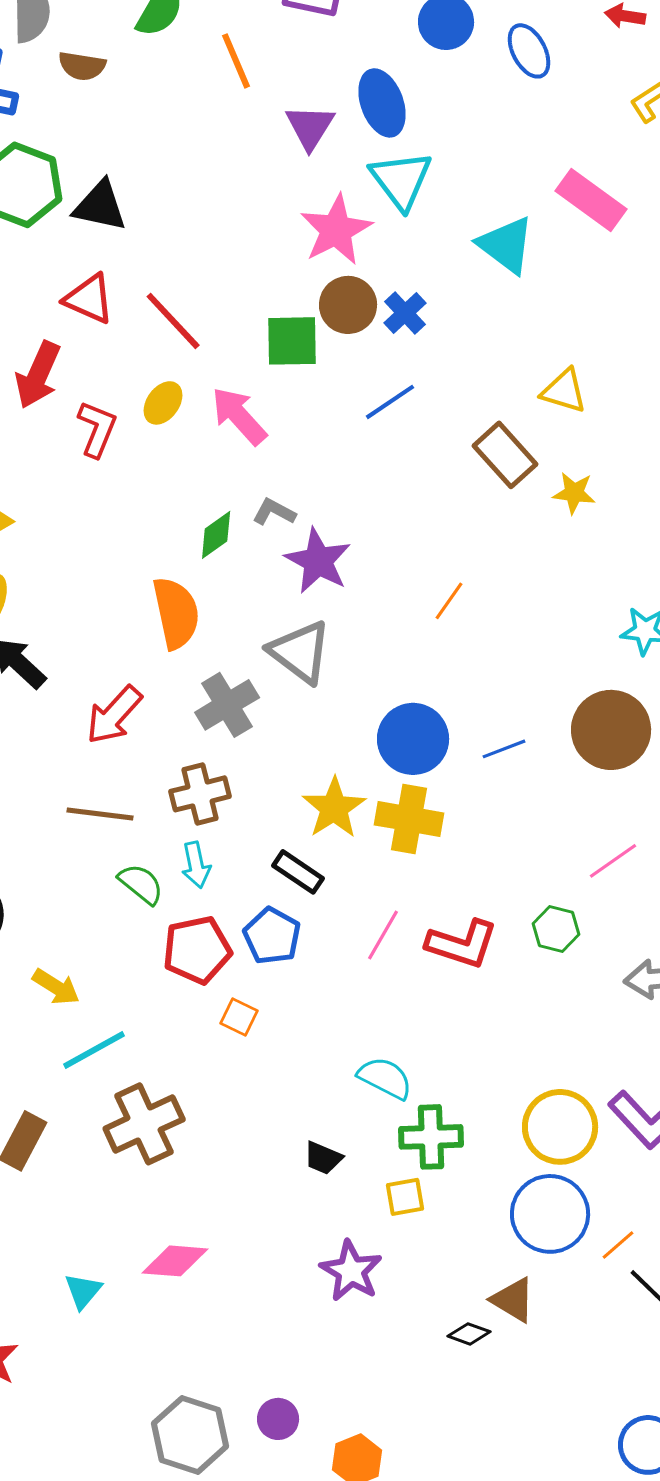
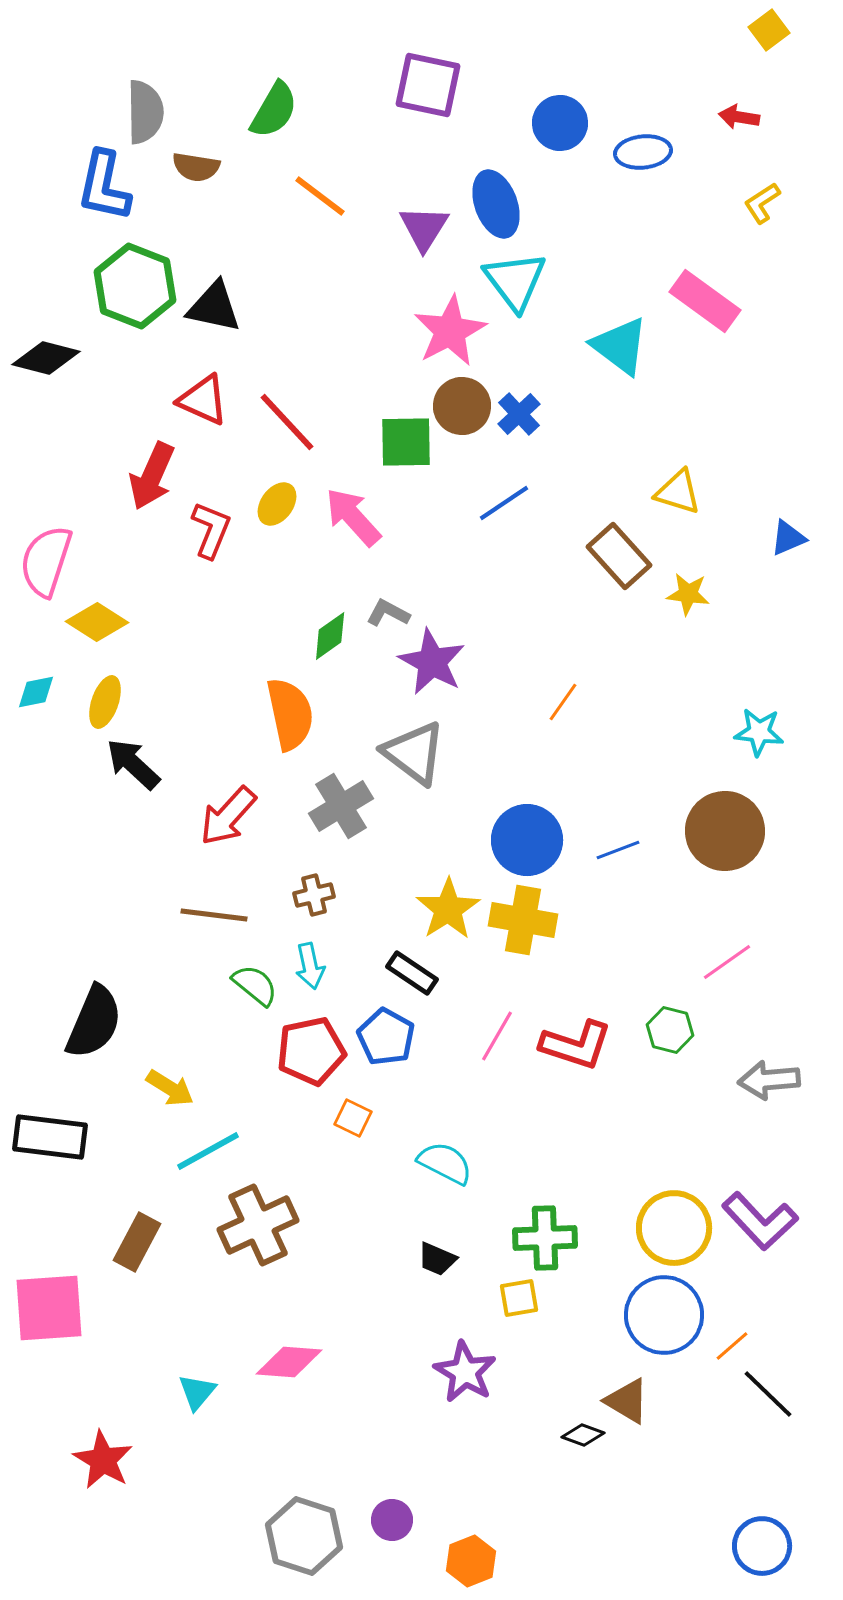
blue ellipse: (529, 51) -> (643, 152), turned -68
orange line: (236, 61) -> (320, 196), moved, turned -30
brown cross: (200, 794) -> (314, 895), size x0.7
cyan semicircle: (385, 1078) -> (445, 1163), moved

